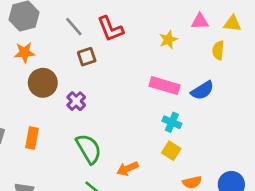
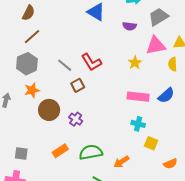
pink triangle: (200, 21) -> (156, 45), size x1.5
cyan cross: (172, 122) -> (138, 124), moved
orange rectangle: (32, 138) -> (60, 151), moved, turned 56
green semicircle: (89, 149) -> (91, 152), turned -60

